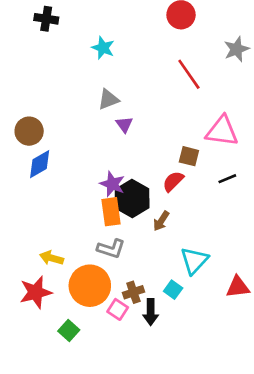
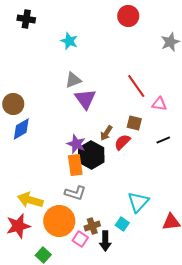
red line: (189, 74) -> (136, 86), moved
purple triangle: (124, 124) -> (85, 99), size x1.6
pink triangle: (222, 131) -> (159, 104), size x0.6
brown arrow: (161, 221) -> (106, 133), moved
yellow arrow: (52, 258) -> (30, 200), size x1.4

